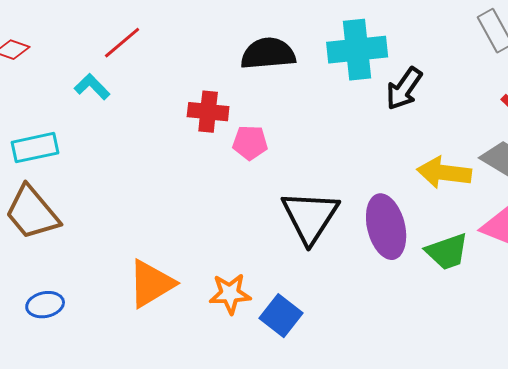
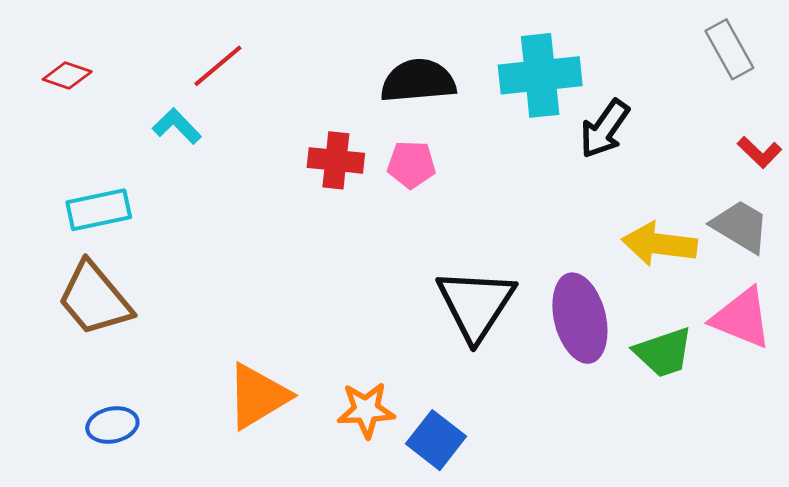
pink pentagon: (250, 143) -> (411, 165), moved

